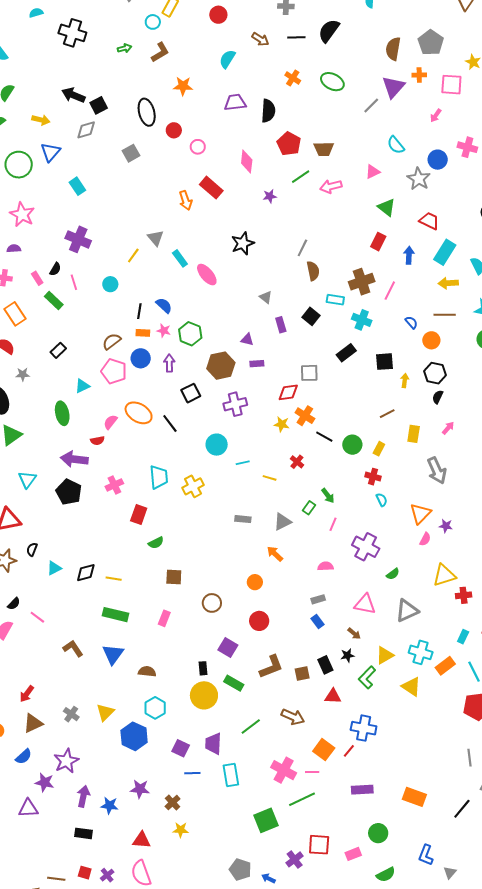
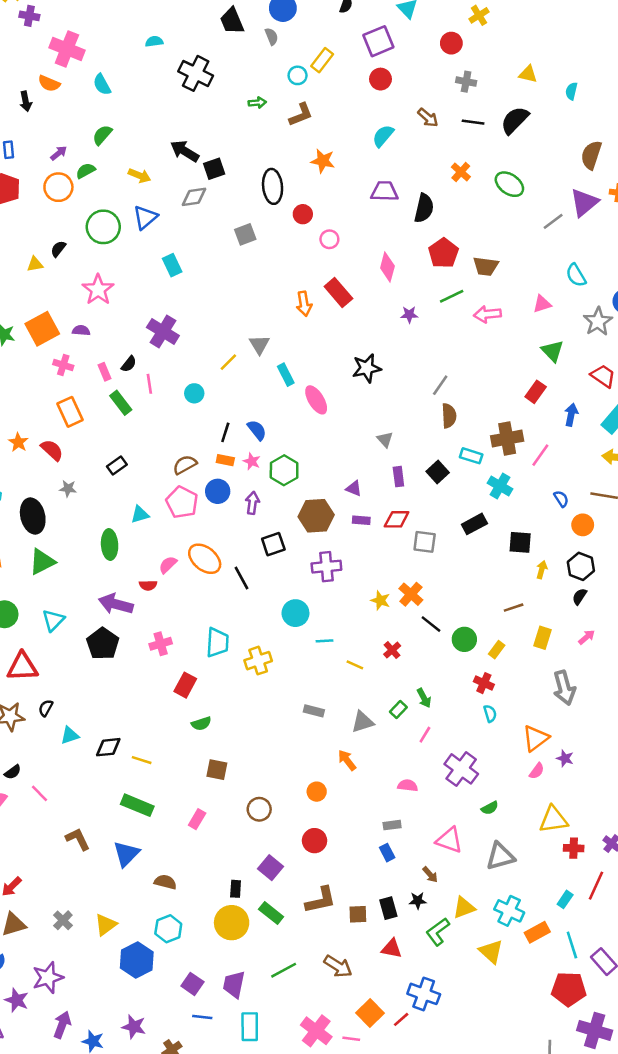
red diamond: (288, 392) -> (397, 519), moved

